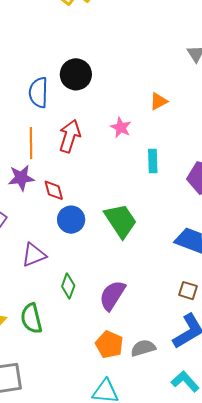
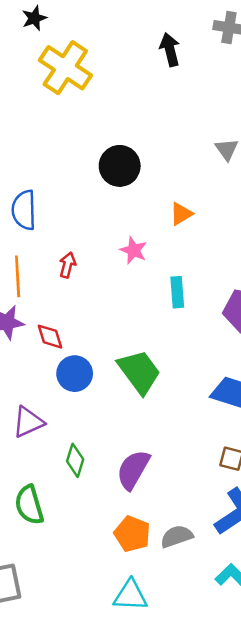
black circle: (76, 74) -> (120, 166), moved
red arrow: (70, 136) -> (67, 265), size x0.6

